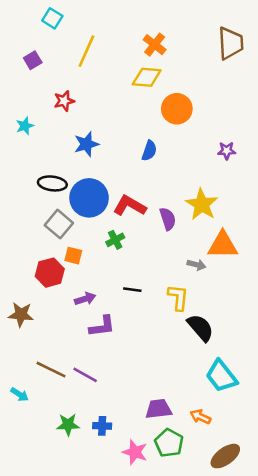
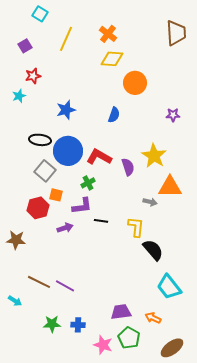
orange cross: (155, 45) -> (108, 34), moved
red star: (64, 101) -> (33, 76), moved
purple L-shape: (102, 326) -> (82, 206), moved

